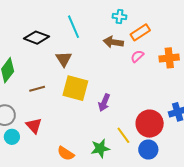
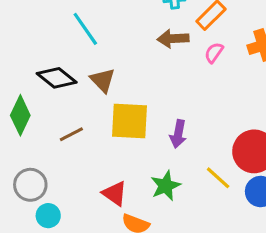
cyan line: (74, 27) -> (85, 29), moved
black diamond: (36, 38) -> (57, 78), moved, turned 30
red triangle: (34, 126) -> (115, 193), moved
green star: (100, 148) -> (166, 186), moved

